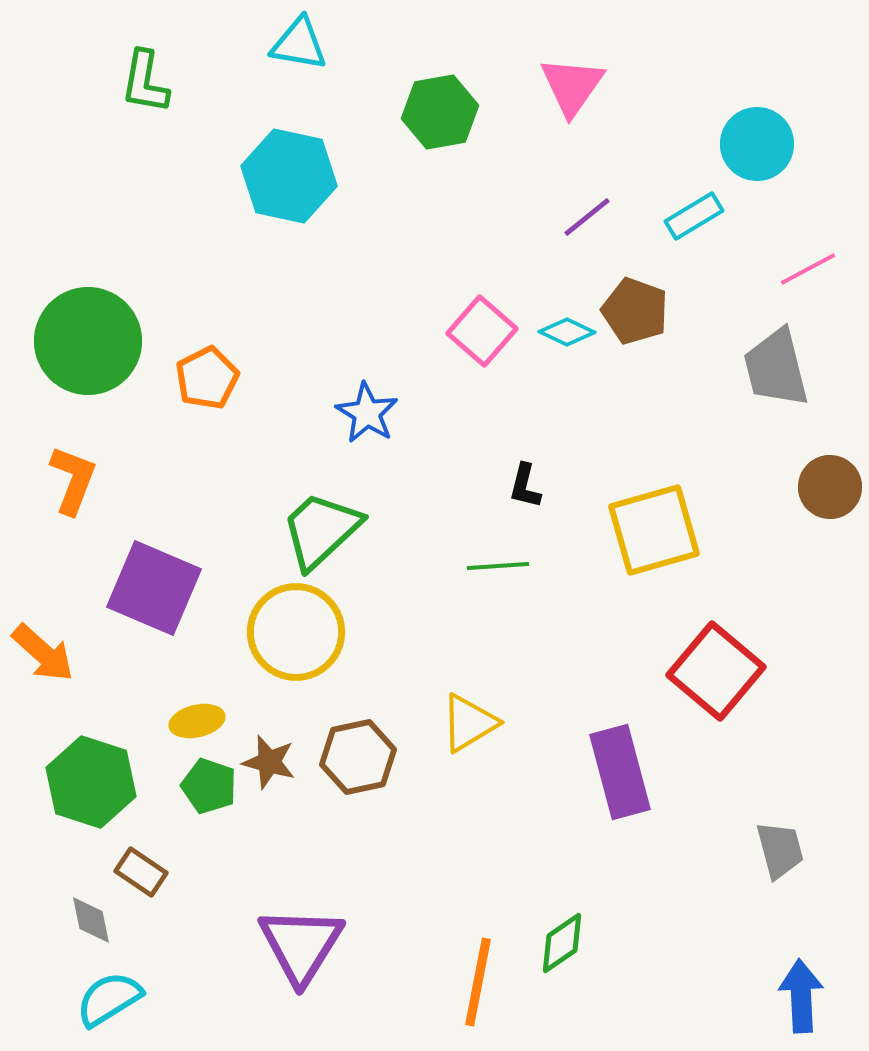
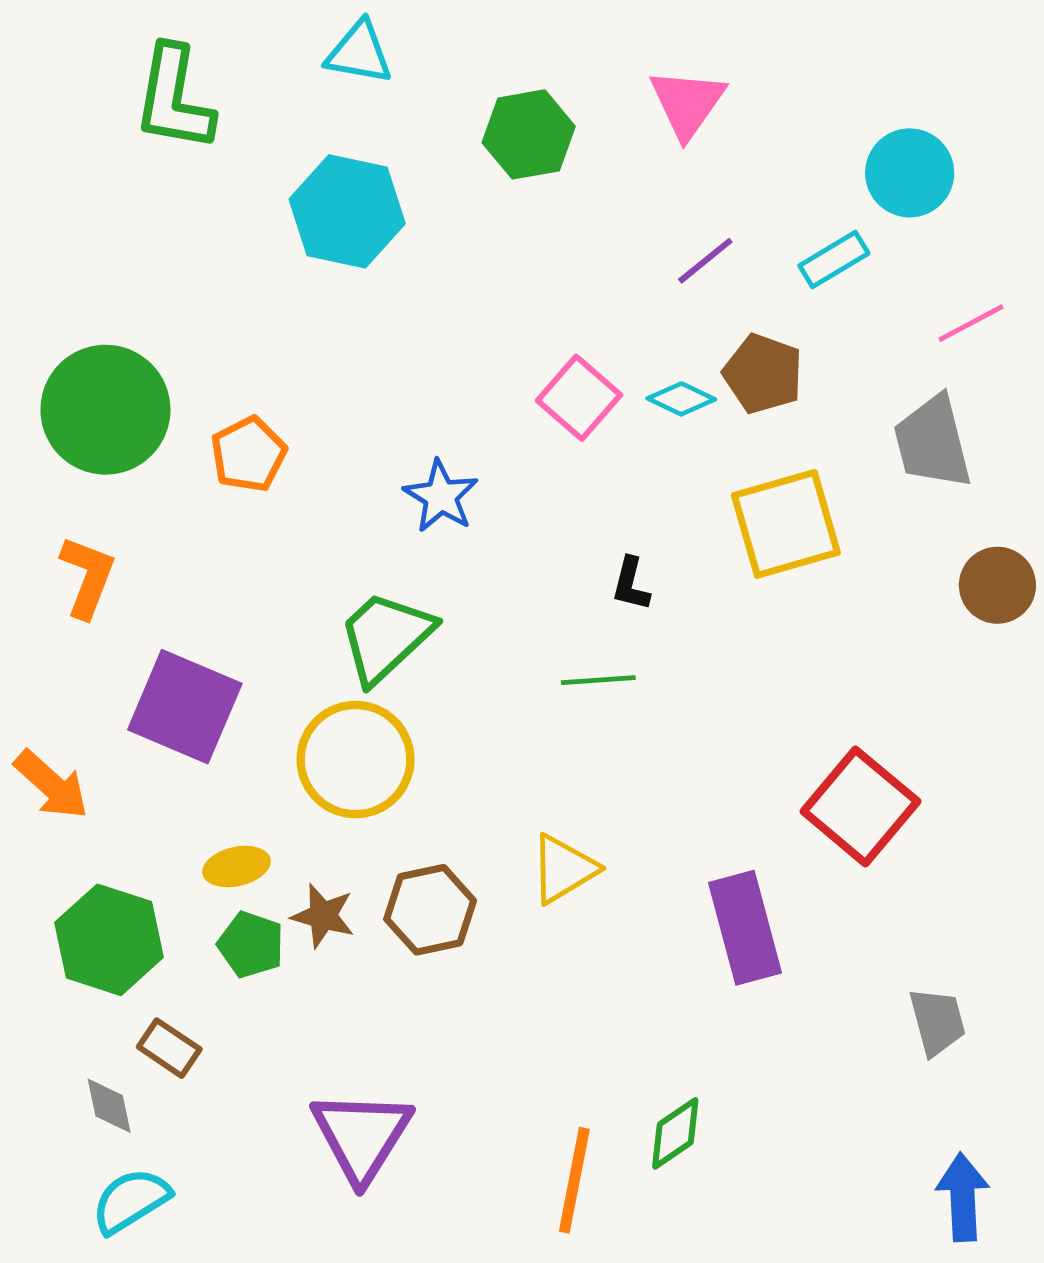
green L-shape: (145, 82) -> (174, 98), size x1.4
yellow square: (654, 530) -> (786, 524), moved

